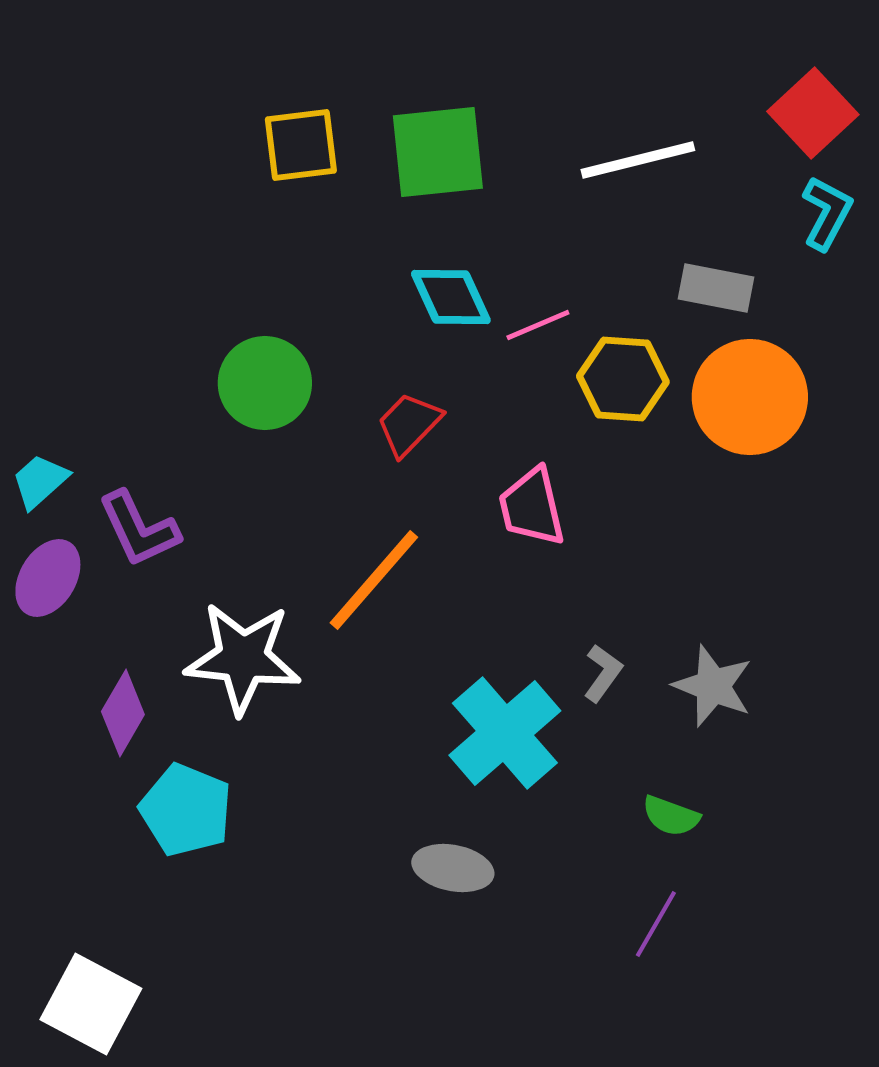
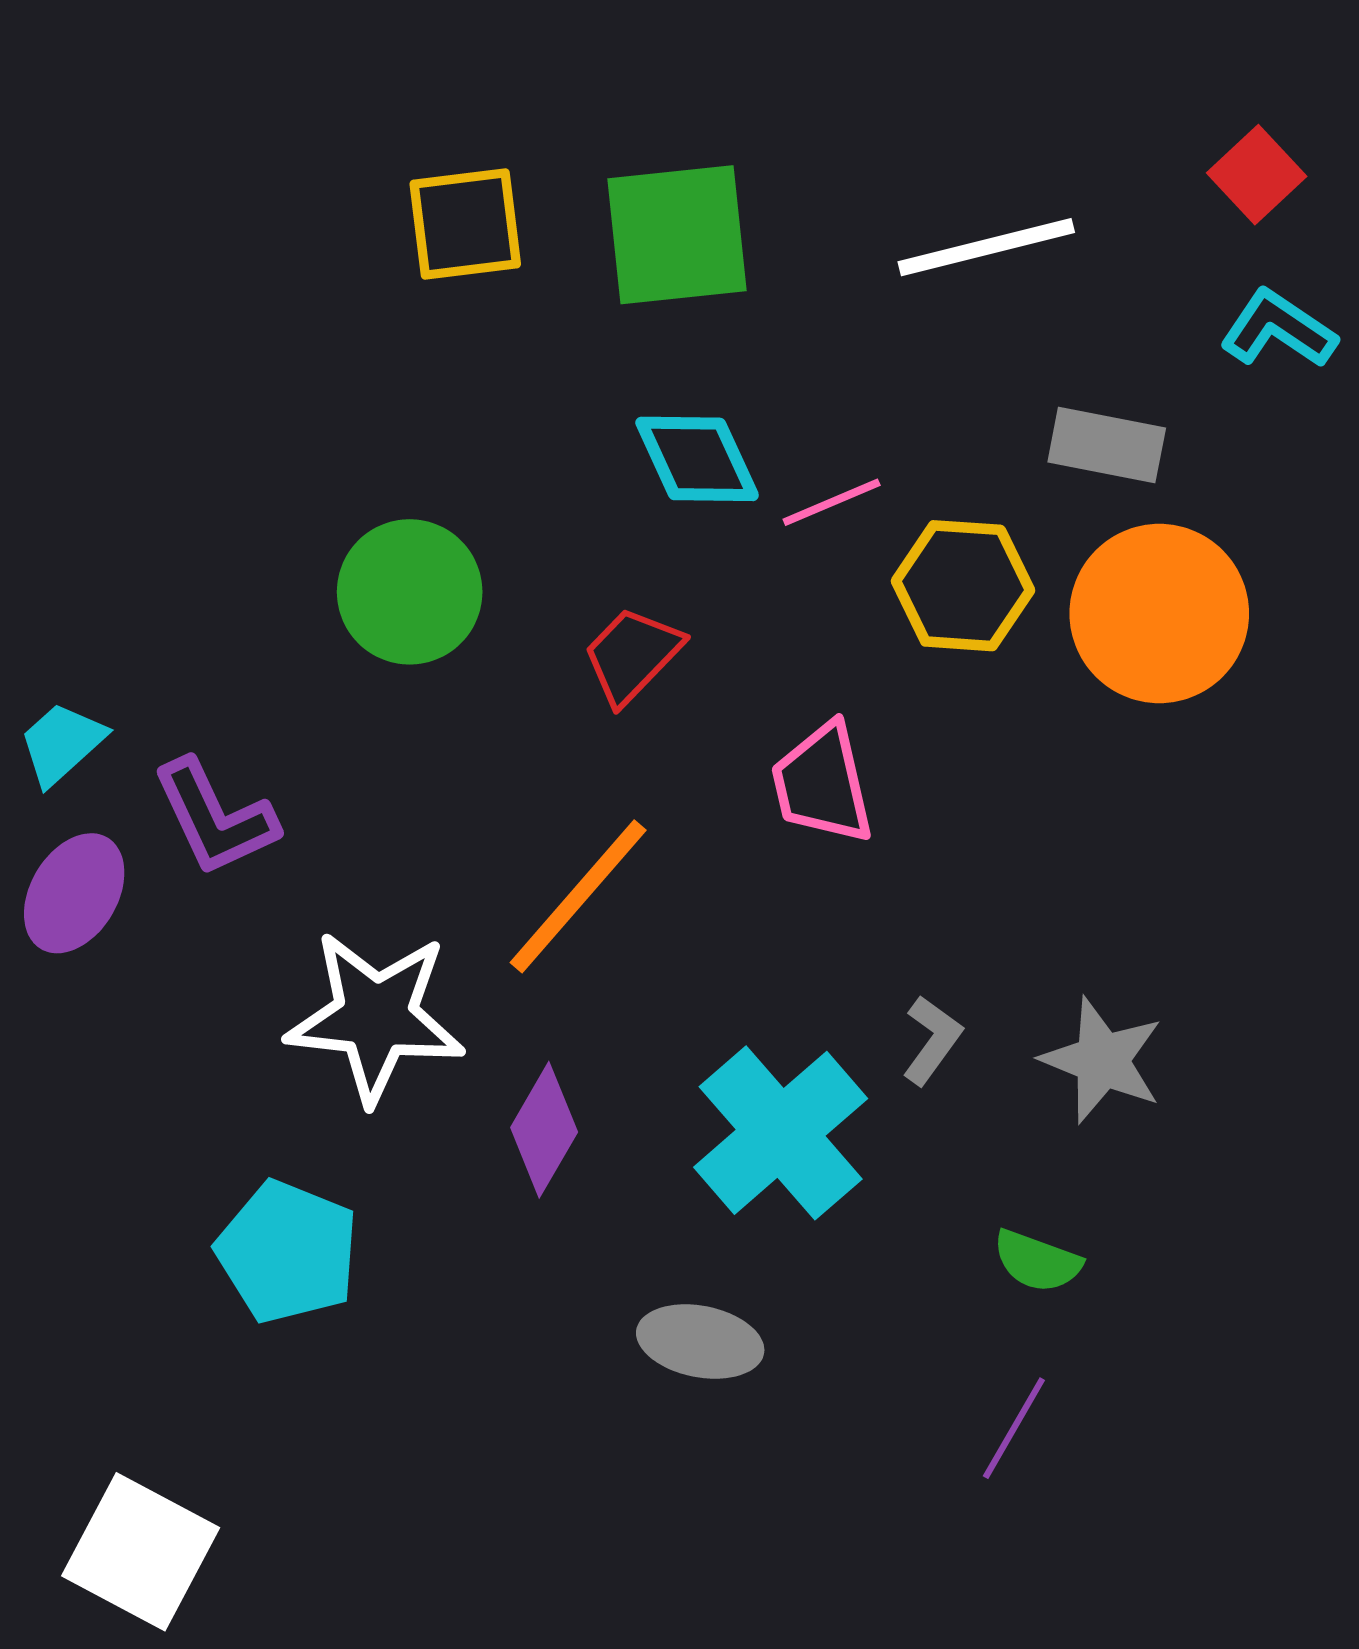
red square: (813, 113) -> (1257, 175), size x0.7
cyan L-shape: (827, 213) -> (1278, 329), turned -84
purple diamond: (123, 713) -> (544, 1130), moved

